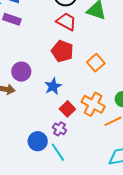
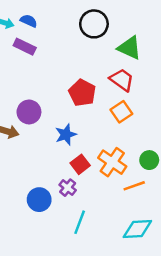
red trapezoid: (66, 22) -> (122, 80), moved
cyan line: (58, 152) -> (80, 222), moved, turned 48

